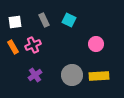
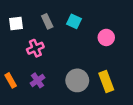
pink circle: (96, 44) -> (106, 37), moved
orange rectangle: (13, 47) -> (11, 80), moved
yellow rectangle: (99, 76) -> (106, 82), turned 72

